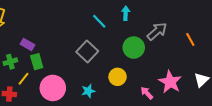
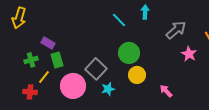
green circle: (134, 48) -> (129, 53), moved
gray square: (87, 52) -> (96, 69), moved
pink star: (170, 82) -> (189, 54), moved, size x0.7

